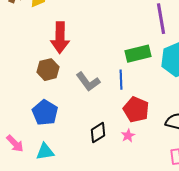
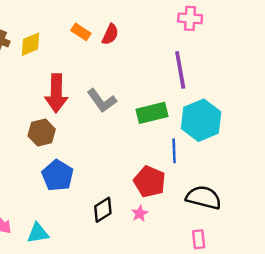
blue line: (121, 80) -> (174, 151), moved
gray L-shape: (88, 82) -> (102, 101), moved
blue pentagon: (45, 113) -> (58, 175), moved

